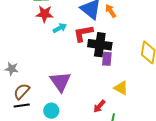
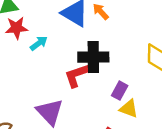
red L-shape: (83, 33) -> (77, 75), moved
purple rectangle: (107, 59) -> (120, 91), moved, turned 32

